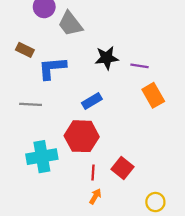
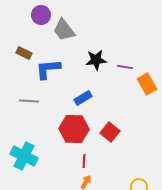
orange rectangle: (153, 95) -> (147, 84), moved
cyan cross: (42, 157) -> (24, 156), moved, turned 36
red square: (123, 168) -> (110, 132), moved

